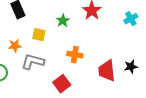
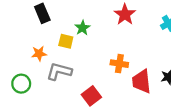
green star: (63, 21) -> (83, 28), moved
orange cross: (75, 55) -> (119, 64), moved

